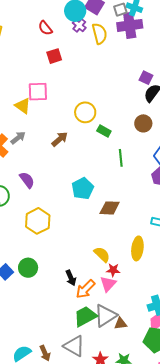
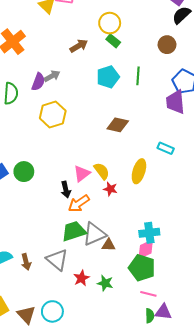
green rectangle: (104, 131) -> (113, 41), moved
gray arrow: (18, 138) -> (52, 76), moved
purple semicircle: (27, 180) -> (38, 82), turned 48
cyan pentagon: (83, 188) -> (108, 77), moved
yellow hexagon: (38, 221) -> (53, 114), moved
pink triangle: (108, 284) -> (82, 173), moved

